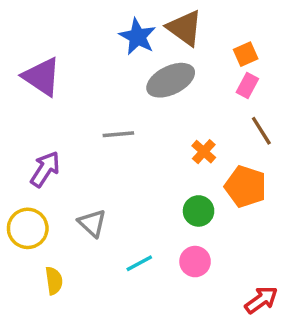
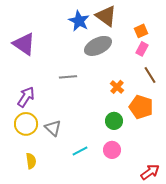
yellow circle: (28, 228) -> (26, 124), moved

